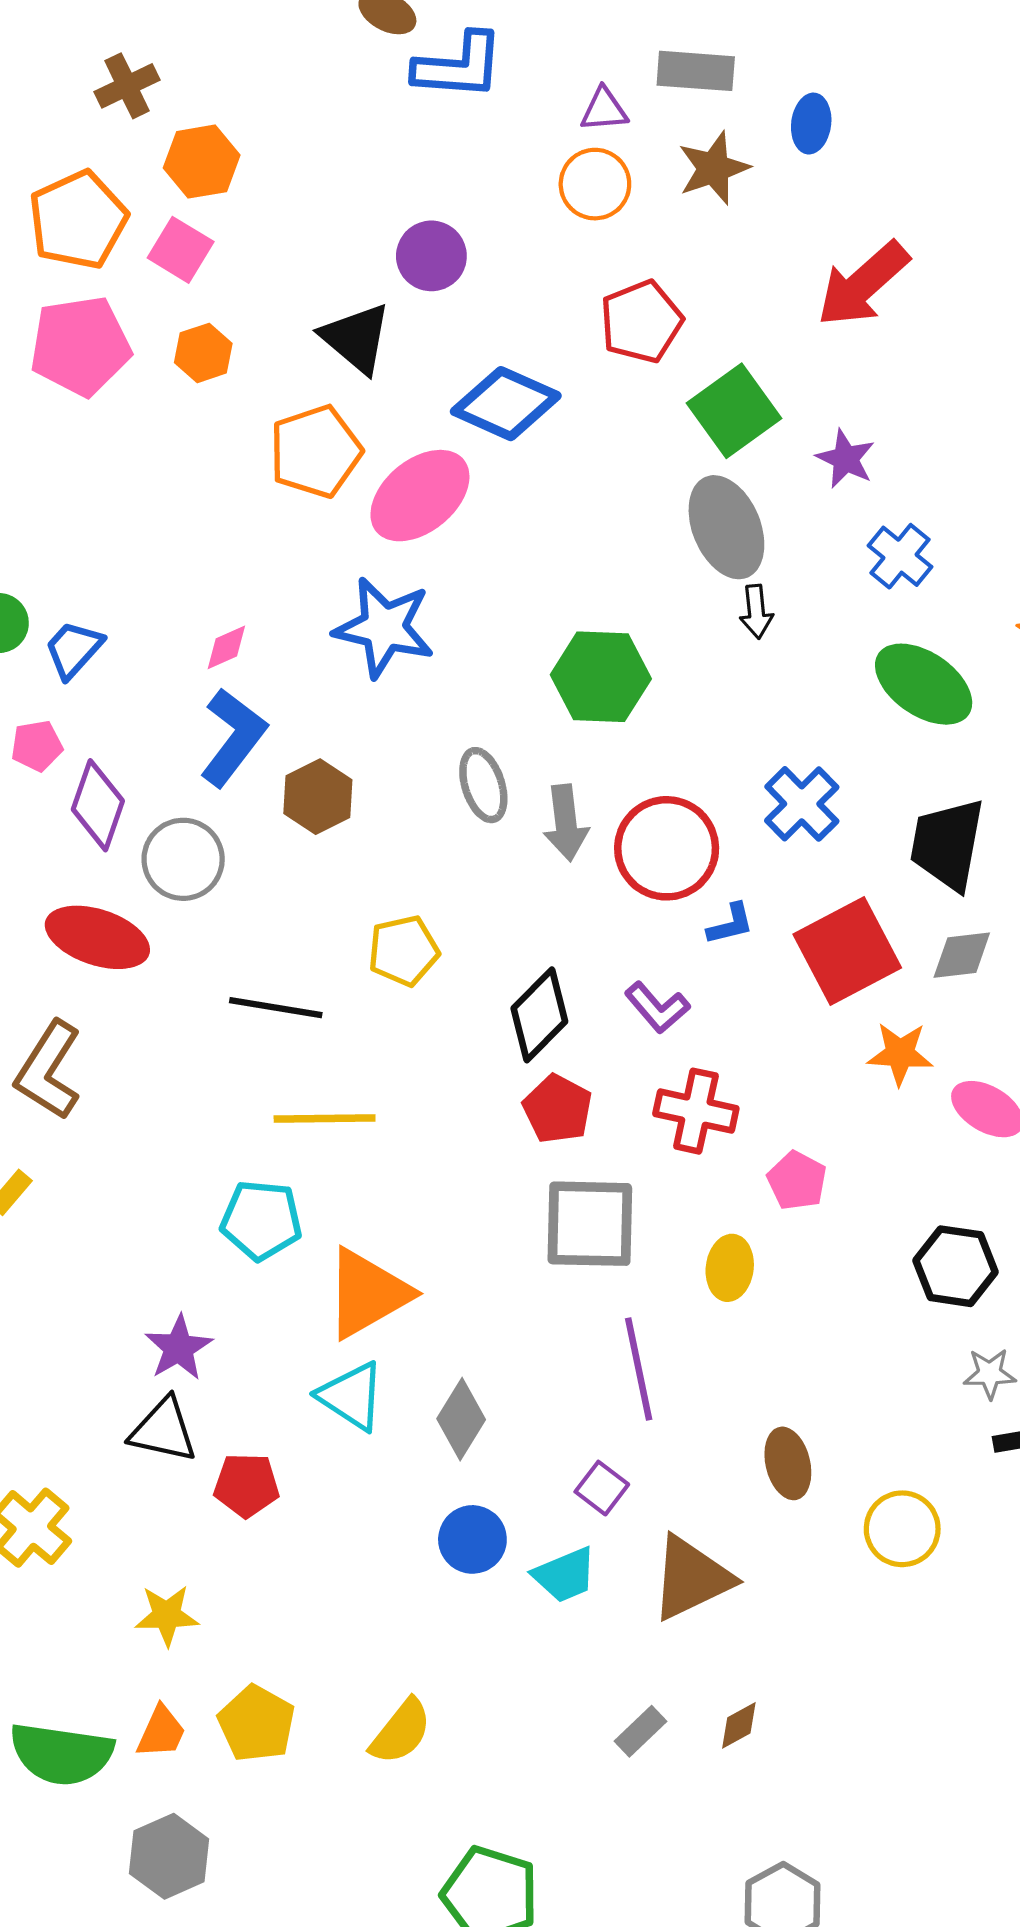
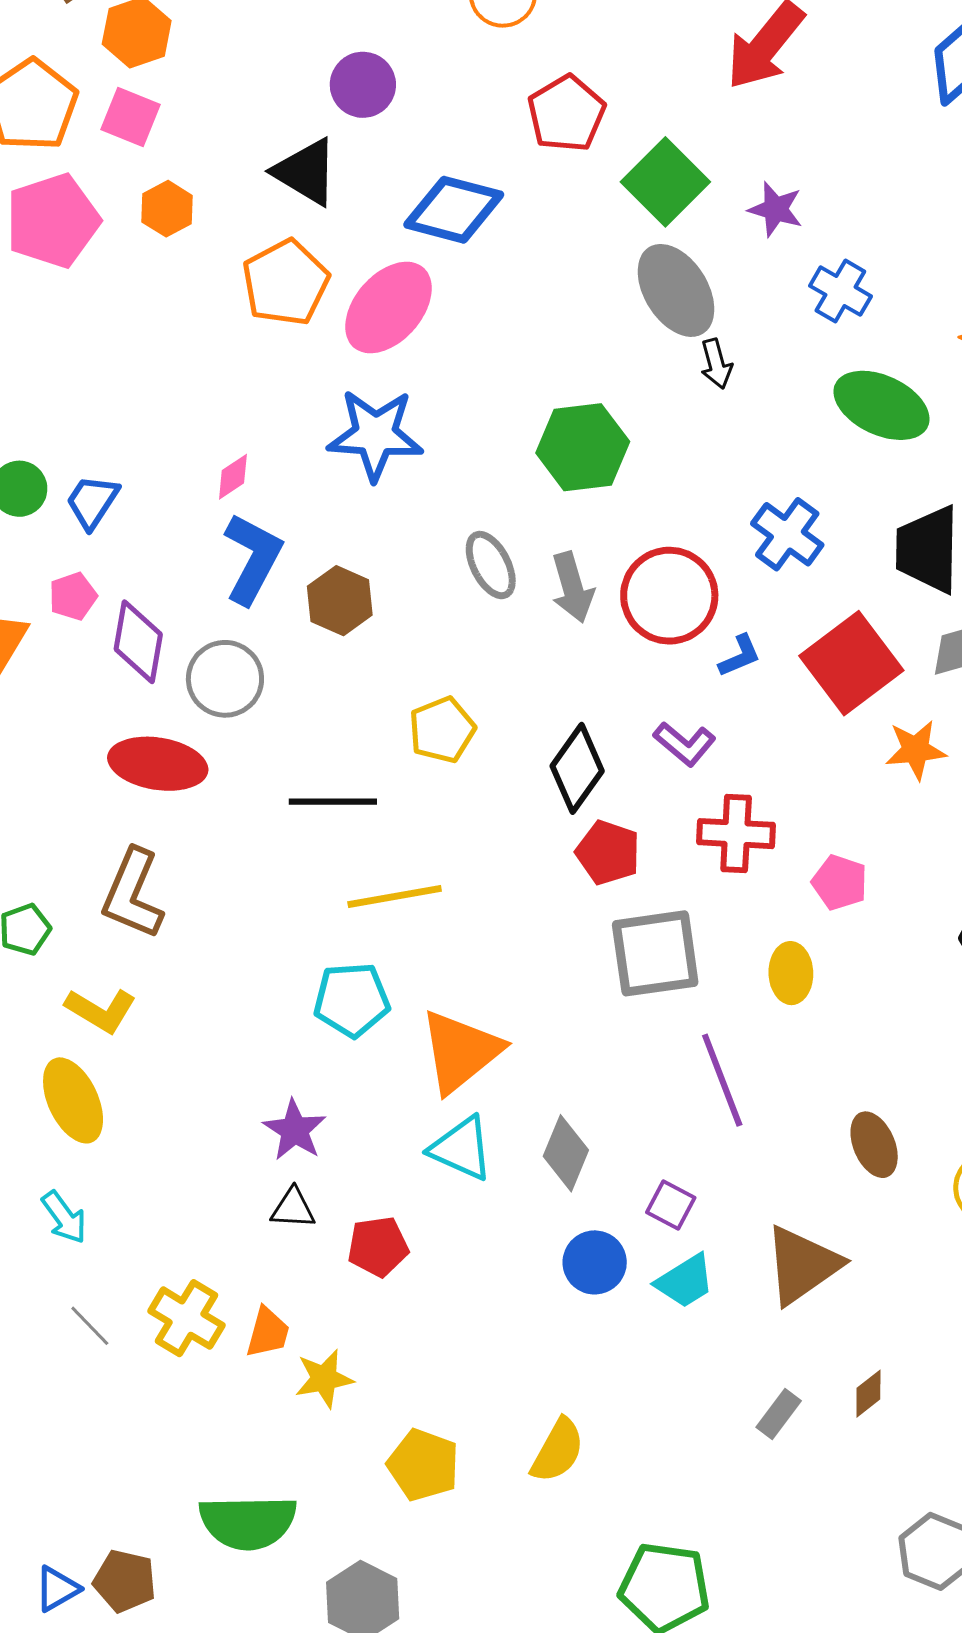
black triangle: (163, 1430) -> (293, 1208), size x0.7
purple square: (602, 1488) -> (671, 1205), moved
orange trapezoid: (161, 1732) -> (268, 1332), moved

